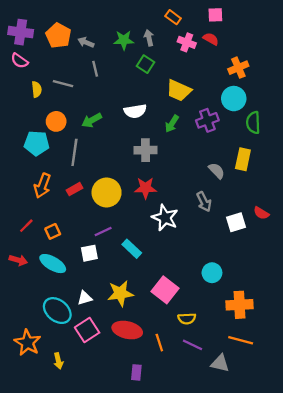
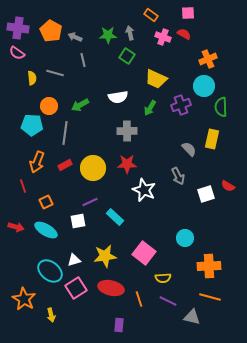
red line: (26, 226) -> (23, 186), moved, turned -64

